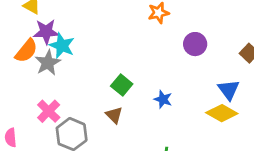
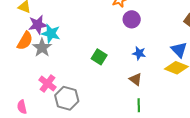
purple circle: (195, 44) -> (132, 19), moved
blue star: (163, 99) -> (139, 53), moved
brown triangle: (114, 115) -> (135, 79), moved

